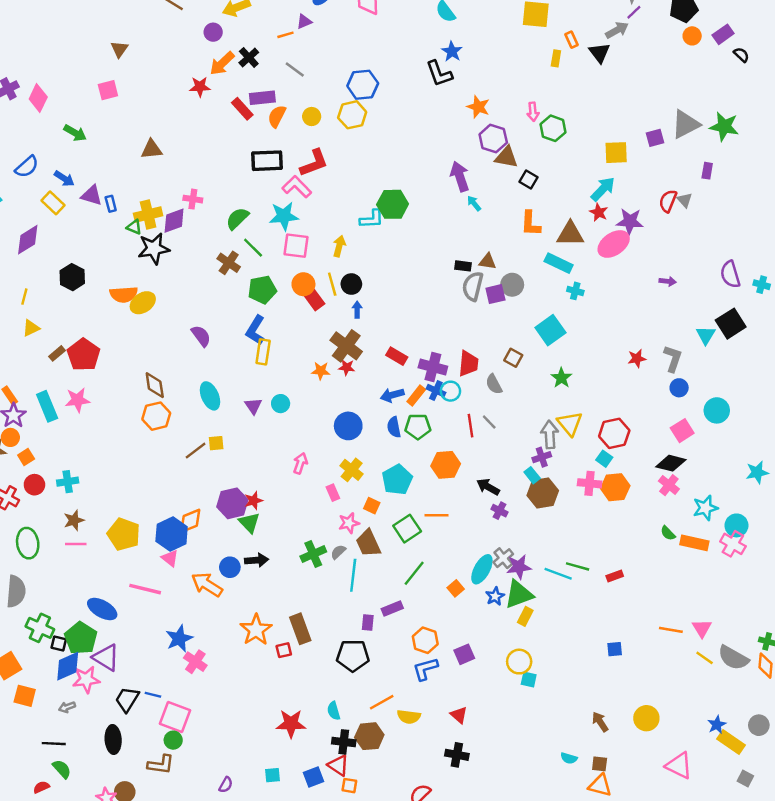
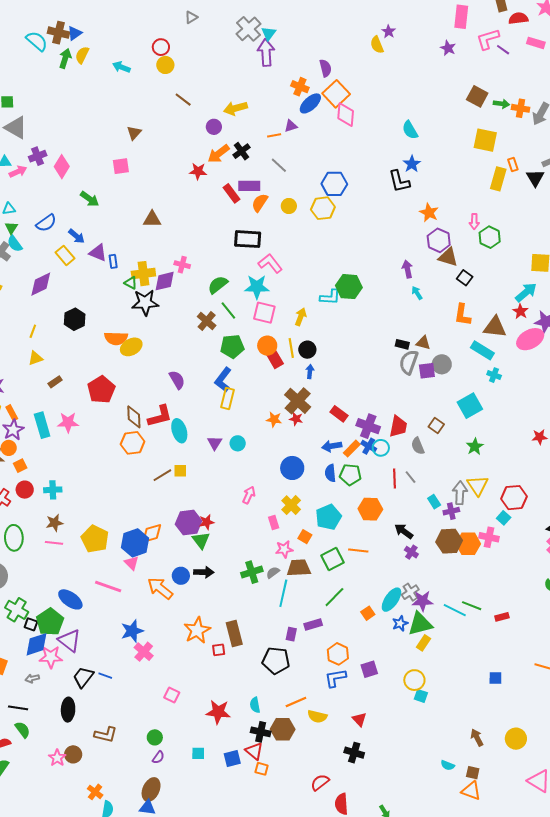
yellow rectangle: (556, 58) -> (498, 179), size x1.6
red L-shape: (314, 163) -> (160, 416), moved
purple arrow: (460, 176) -> (407, 269), size x0.7
red pentagon: (84, 355) -> (101, 390), moved
cyan rectangle: (532, 475) -> (434, 502), moved
orange hexagon: (615, 487) -> (468, 544), moved
brown trapezoid: (368, 543) -> (299, 568), turned 105
pink square: (175, 717) -> (172, 695), moved, size x0.6
green circle: (173, 740) -> (155, 737), moved

